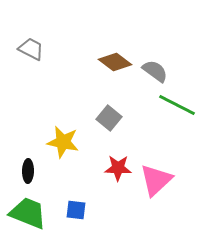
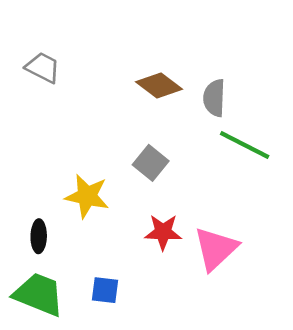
gray semicircle: (155, 71) -> (214, 98), turned -124

